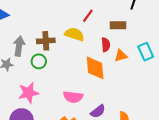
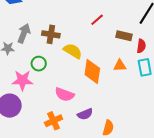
yellow semicircle: (74, 34) -> (73, 51), moved
red semicircle: (106, 45) -> (141, 46), moved
green circle: (39, 61) -> (39, 64), moved

